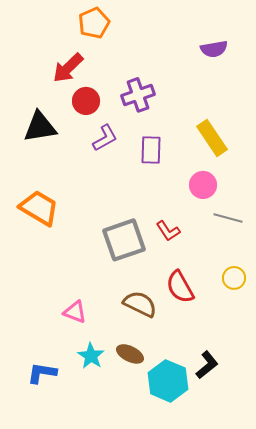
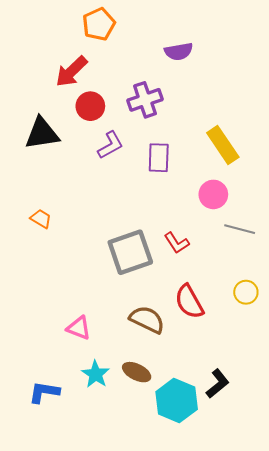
purple semicircle: (214, 49) -> (179, 52), moved
orange trapezoid: (39, 208) -> (41, 219), size x0.5

